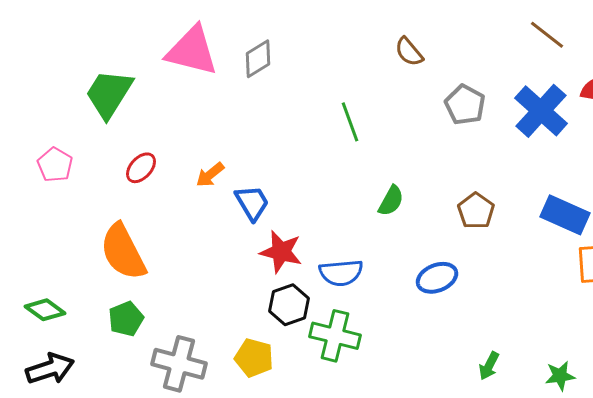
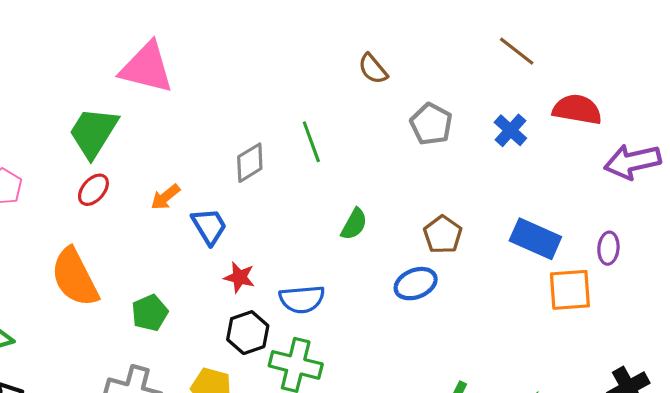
gray diamond: (258, 59) -> (250, 163), moved
green trapezoid: (109, 94) -> (93, 132), moved
blue cross: (541, 111) -> (510, 130), size x0.6
red star: (281, 252) -> (239, 277), size x0.7
blue ellipse: (437, 278) -> (416, 284), moved
green pentagon: (126, 319) -> (150, 313), moved

